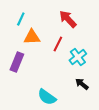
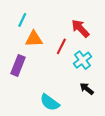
red arrow: (68, 19) -> (80, 28), moved

